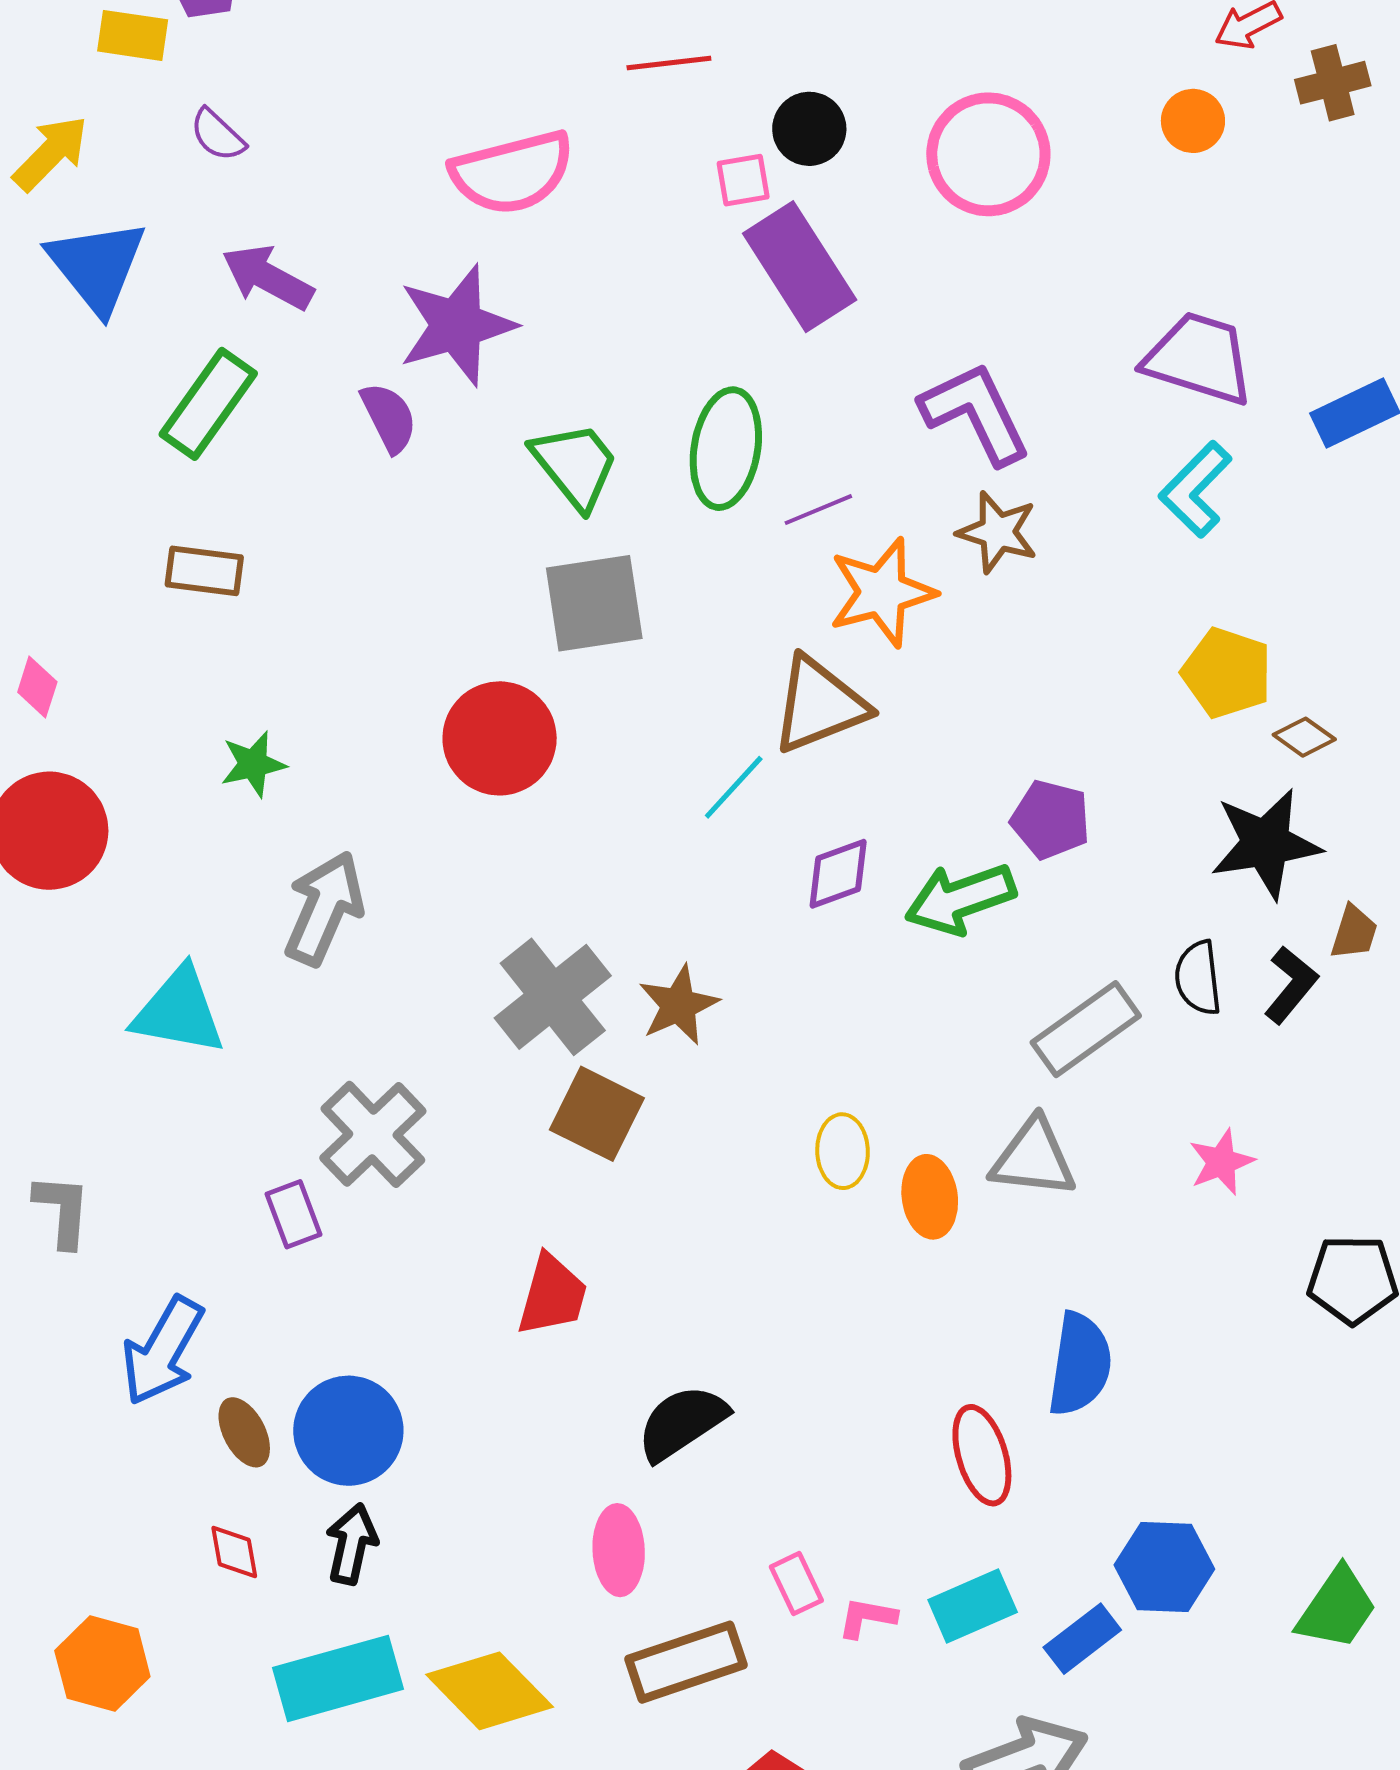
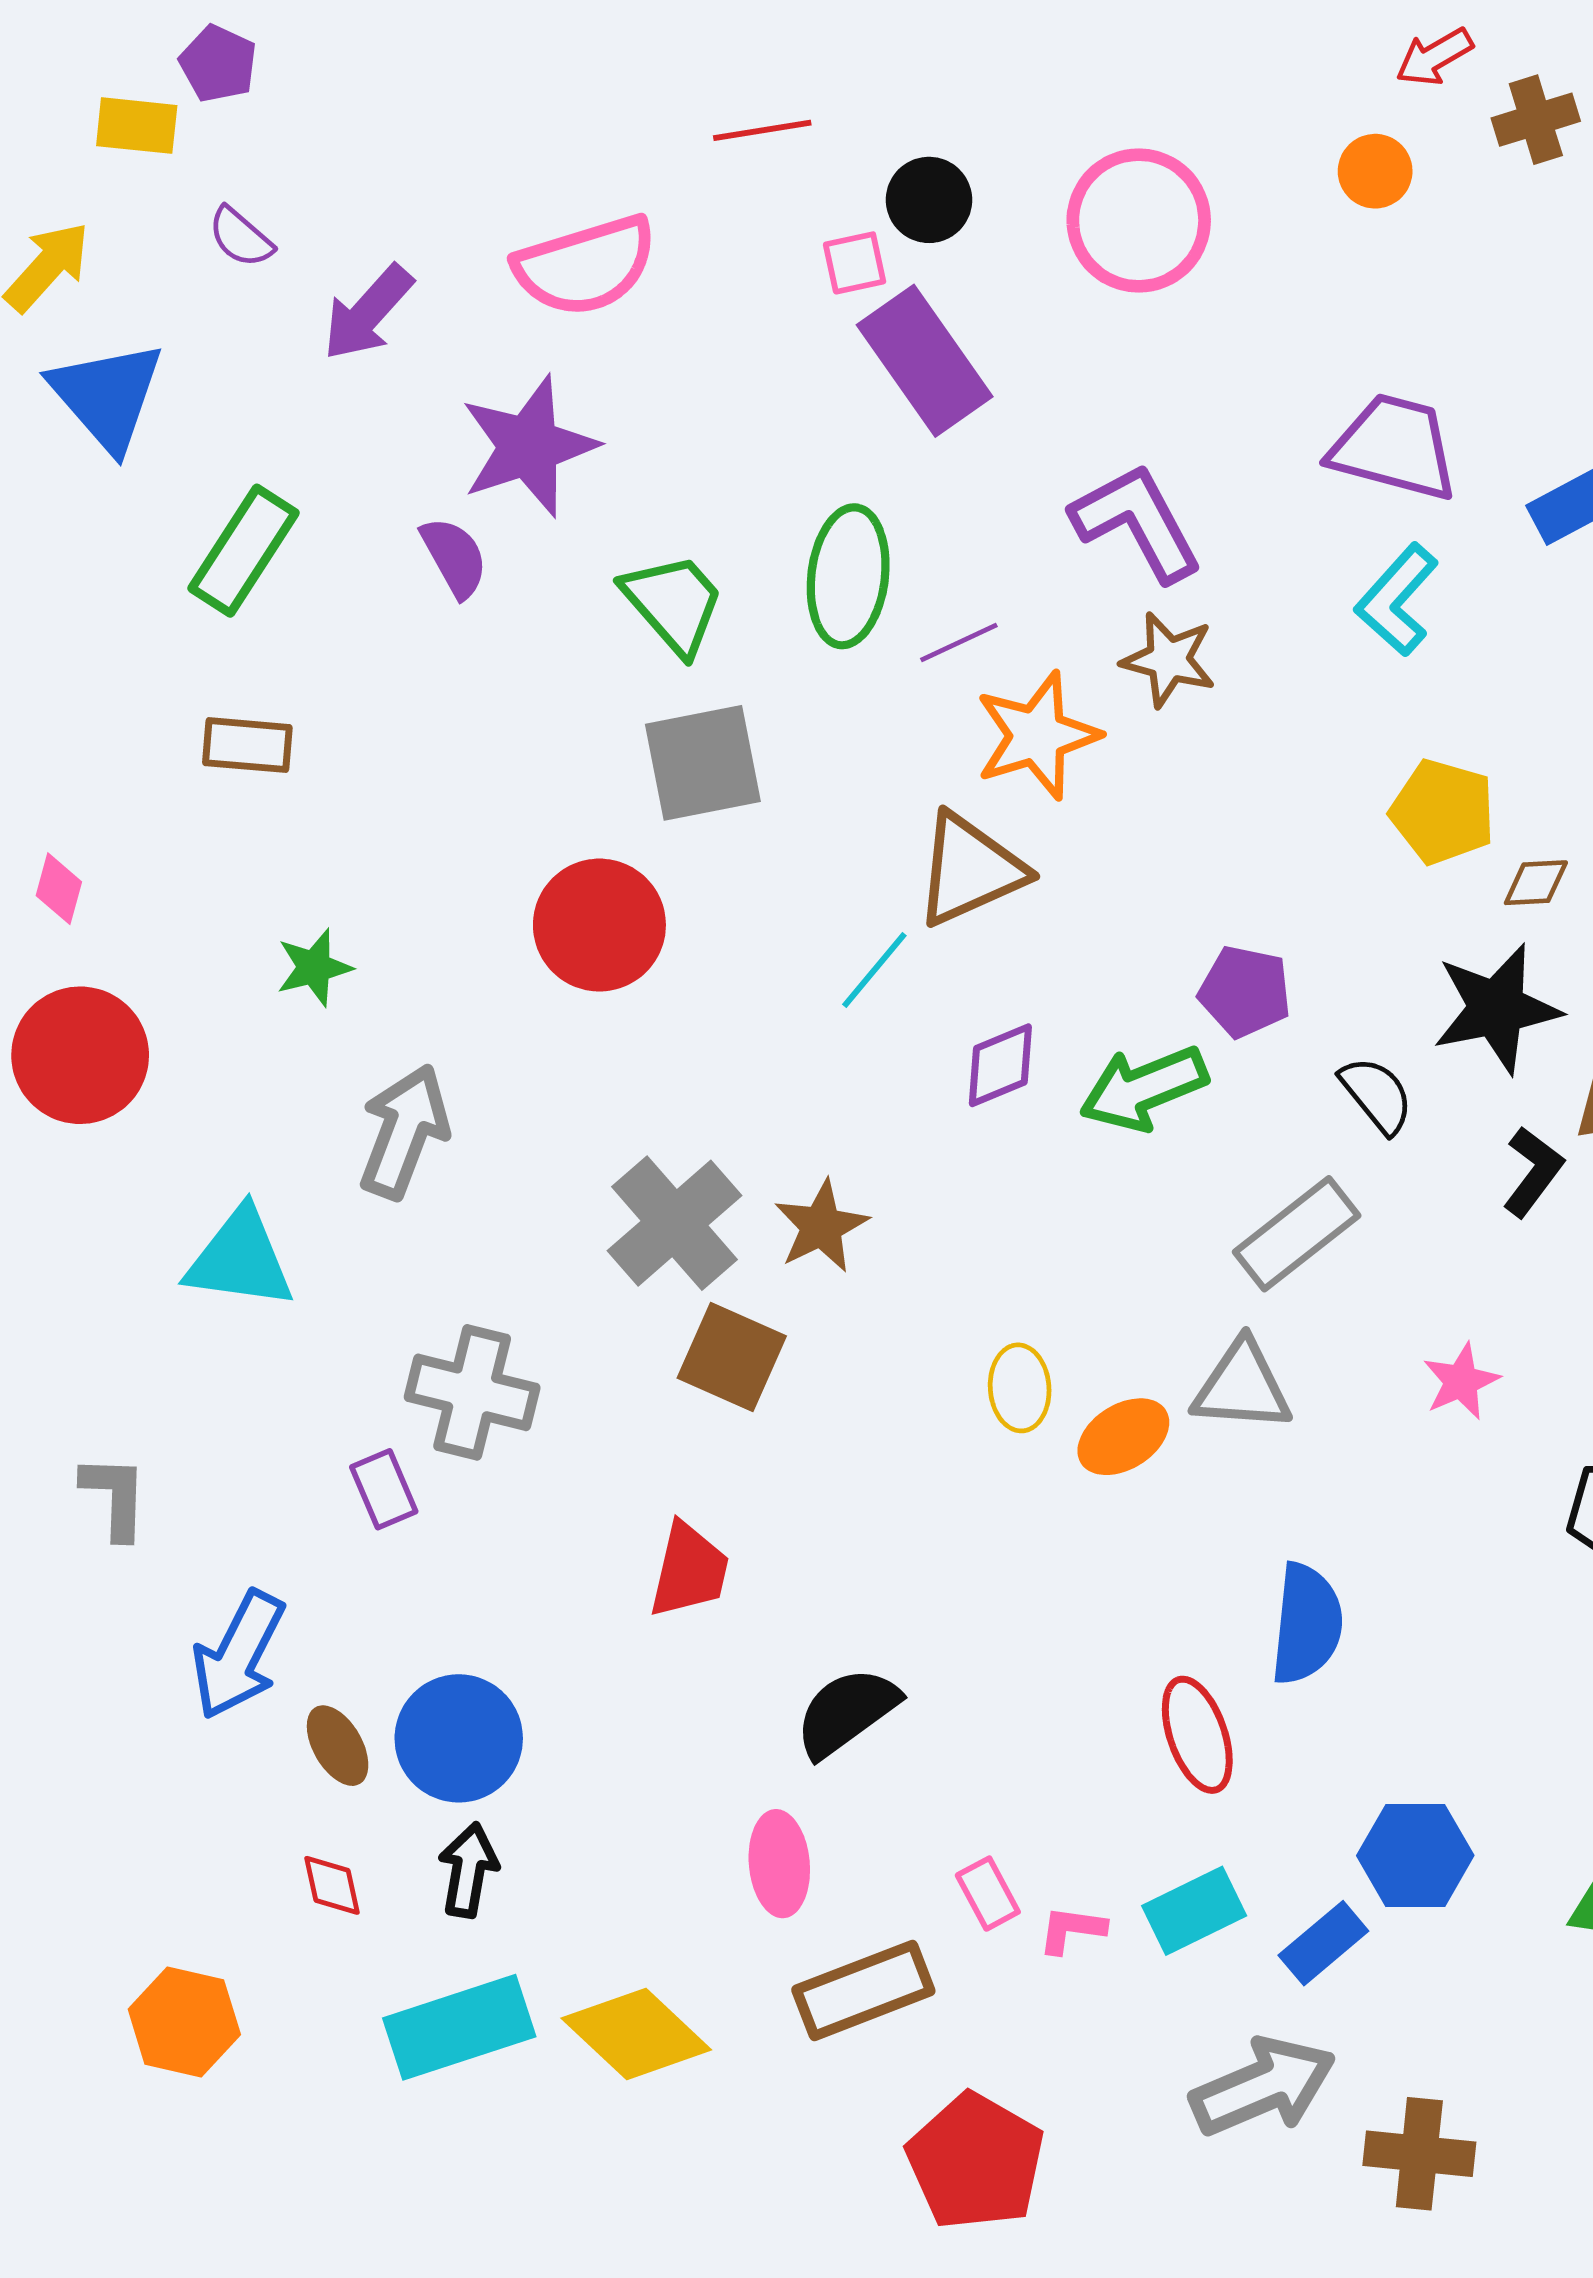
purple arrow: (268, 277) -> (368, 313), moved, turned -74
brown diamond: (1304, 737) -> (1536, 883), turned -36
black semicircle: (1198, 978) -> (1377, 1095), moved, turned 150
gray cross: (373, 1134) -> (472, 1392), turned -30
orange ellipse: (930, 1197) -> (1123, 1437), turned 68

